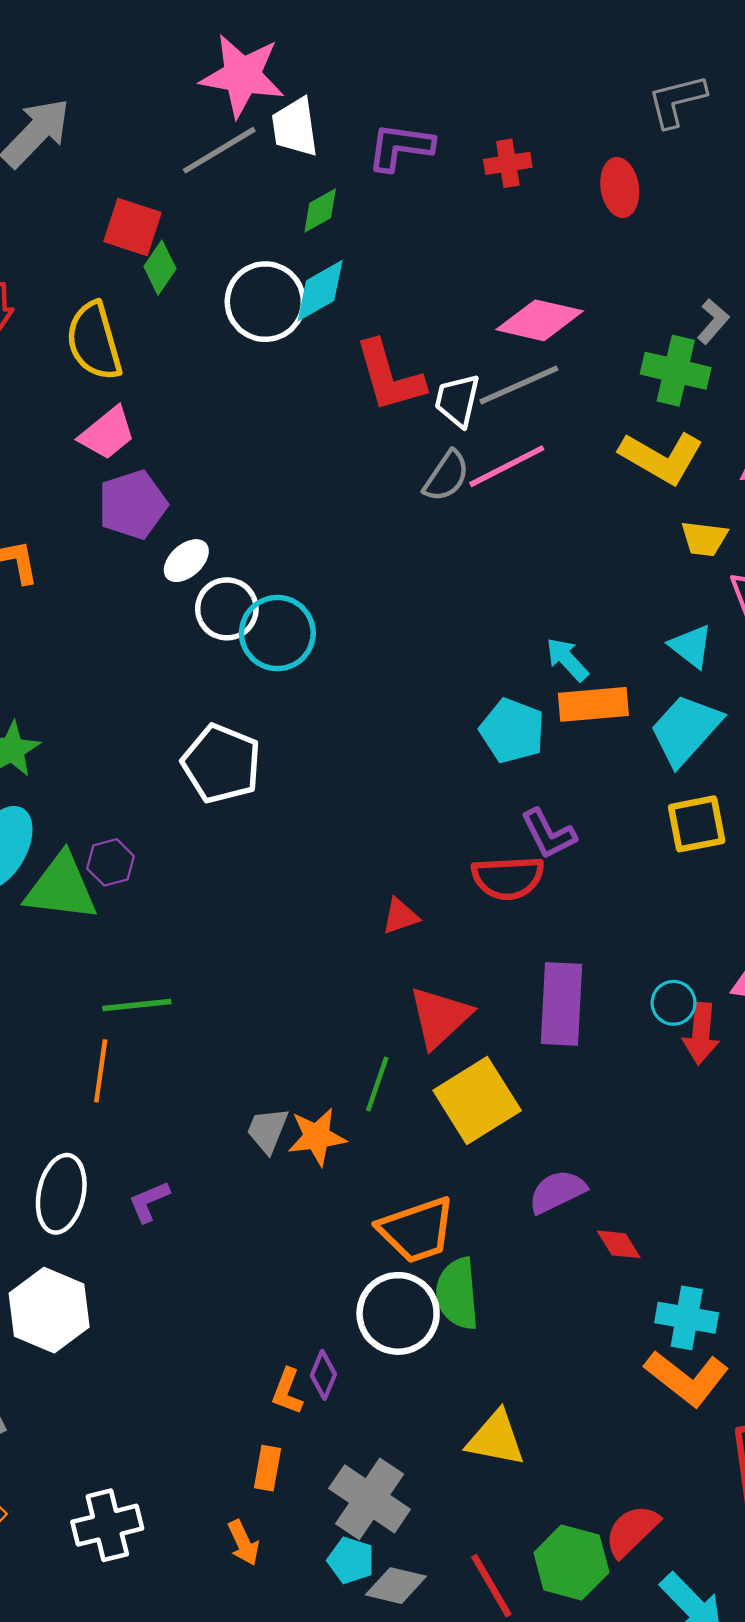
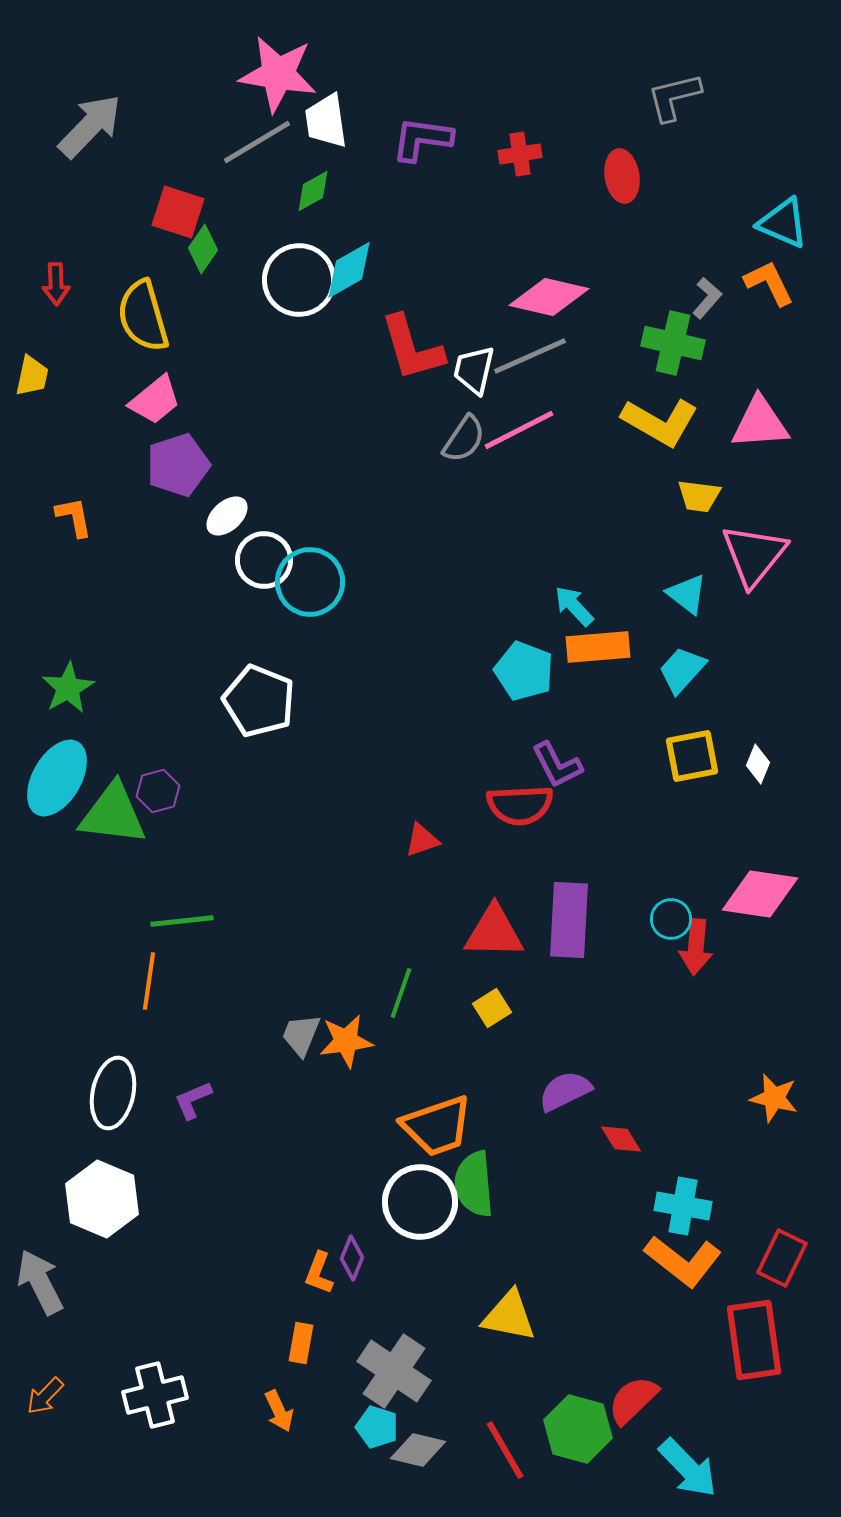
green diamond: (320, 211) -> (313, 191), moved
cyan trapezoid: (686, 730) -> (682, 670), size x0.7
red triangle: (440, 1017) -> (494, 932), moved, turned 44
yellow square: (477, 1101) -> (492, 1008), size x0.5

